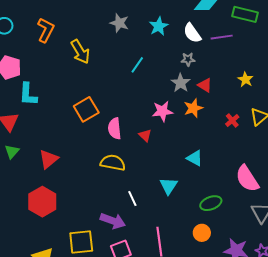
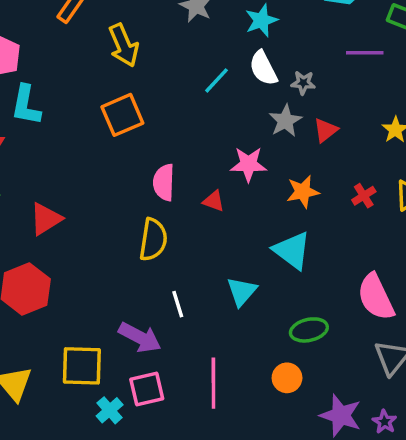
white semicircle: (192, 33) -> (263, 68), moved
red triangle: (205, 85) -> (326, 130), turned 42
orange star: (193, 108) -> (303, 192), moved
orange square: (86, 109) -> (122, 115), moved
red triangle: (145, 135) -> (214, 201), turned -32
cyan triangle: (195, 158) -> (292, 251), size x1.4
yellow semicircle: (113, 163) -> (153, 240), turned 80

